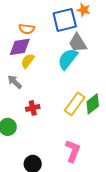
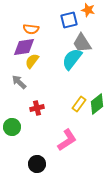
blue square: (65, 20) -> (69, 20), size x0.7
yellow rectangle: (75, 104) -> (79, 104), size x0.7
pink L-shape: (73, 151) -> (67, 140), moved, turned 35

